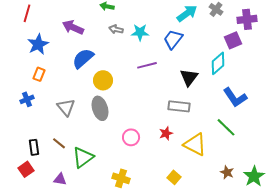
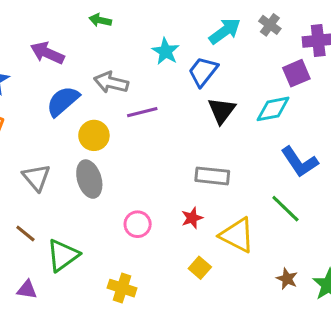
gray arrow: (116, 29) -> (111, 83), moved, size x1.5
cyan star: (140, 32) -> (166, 51), moved, turned 30
cyan diamond: (218, 63) -> (273, 109), turned 30
purple line: (147, 65) -> (142, 112), moved
black triangle: (189, 77) -> (222, 111), moved
yellow square: (174, 177) -> (200, 268), moved

